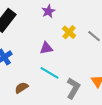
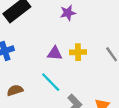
yellow cross: (69, 32) -> (78, 52), moved, turned 32

